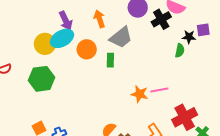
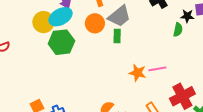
orange circle: (87, 49) -> (95, 23), moved
green rectangle: (110, 60) -> (117, 36), moved
green hexagon: (42, 79) -> (61, 42), moved

